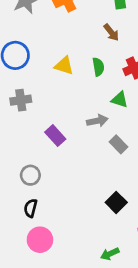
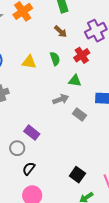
purple rectangle: (55, 136) -> (32, 133), moved
black square: (116, 202) -> (77, 175), moved
black semicircle: (31, 208) -> (29, 169), moved, turned 32

